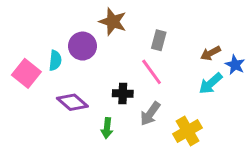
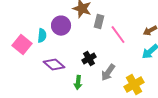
gray rectangle: (159, 40) -> (99, 22), moved
pink line: (152, 72) -> (118, 35), moved
black cross: (123, 94) -> (89, 59), turned -32

